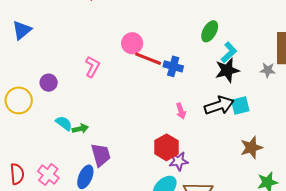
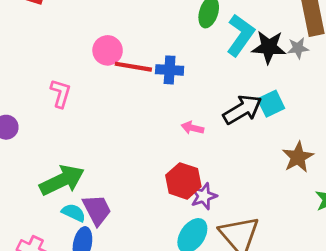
cyan L-shape: (229, 52) -> (240, 35), size x1.4
black star: (227, 70) -> (269, 47), moved, turned 30
pink arrow: (181, 111) -> (192, 128), turned 133
cyan semicircle: (64, 123) -> (74, 213), moved
green arrow: (80, 129) -> (62, 180), size x2.0

